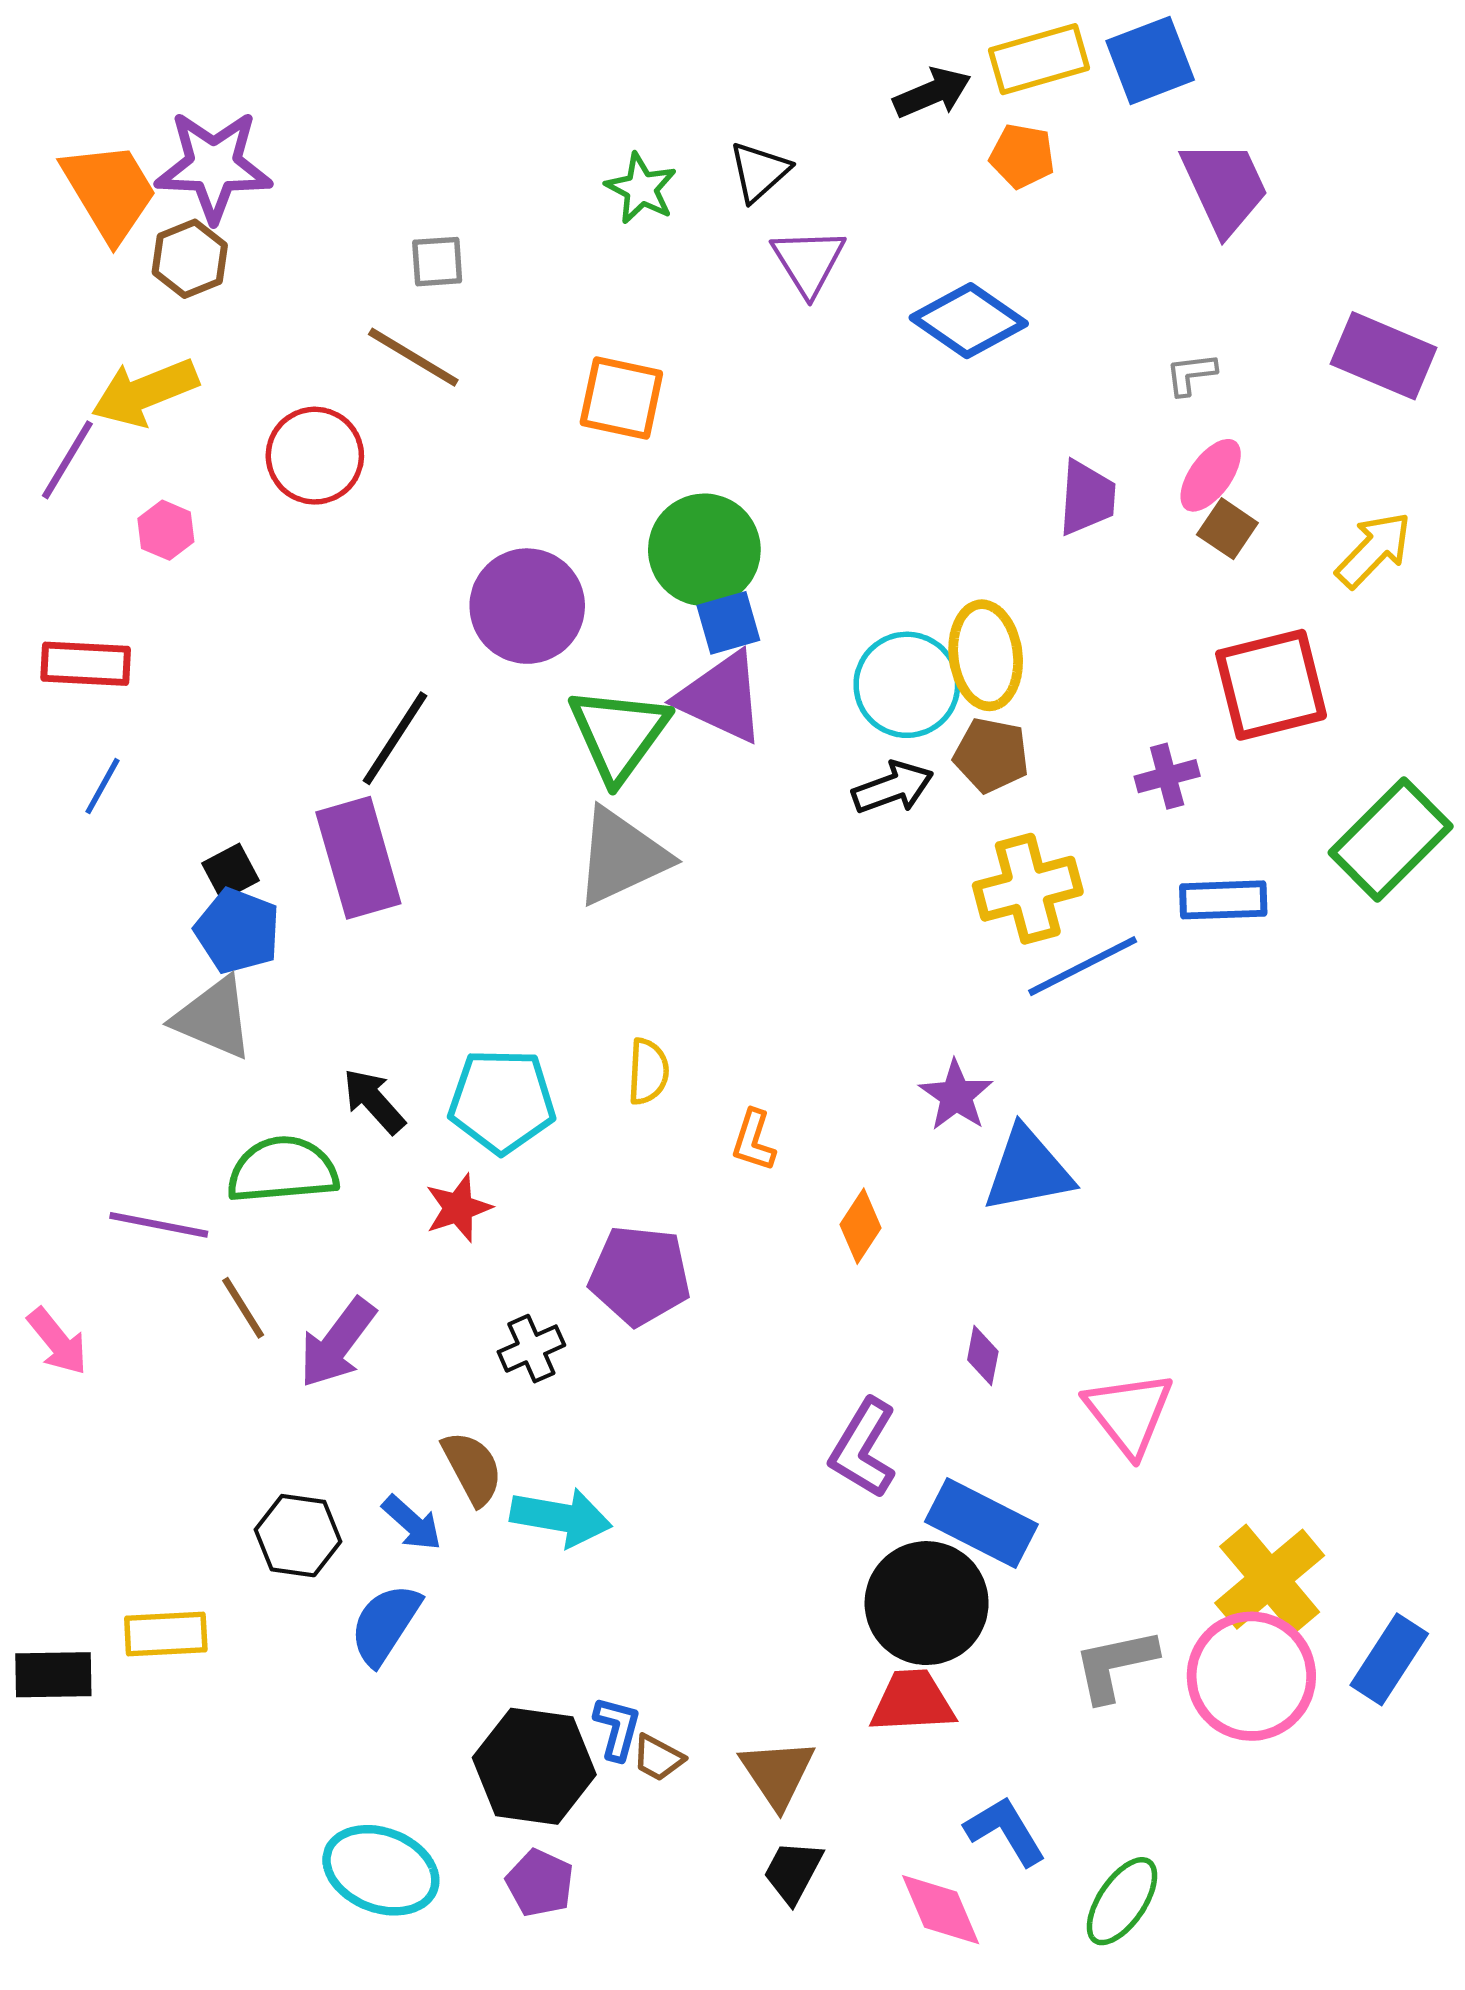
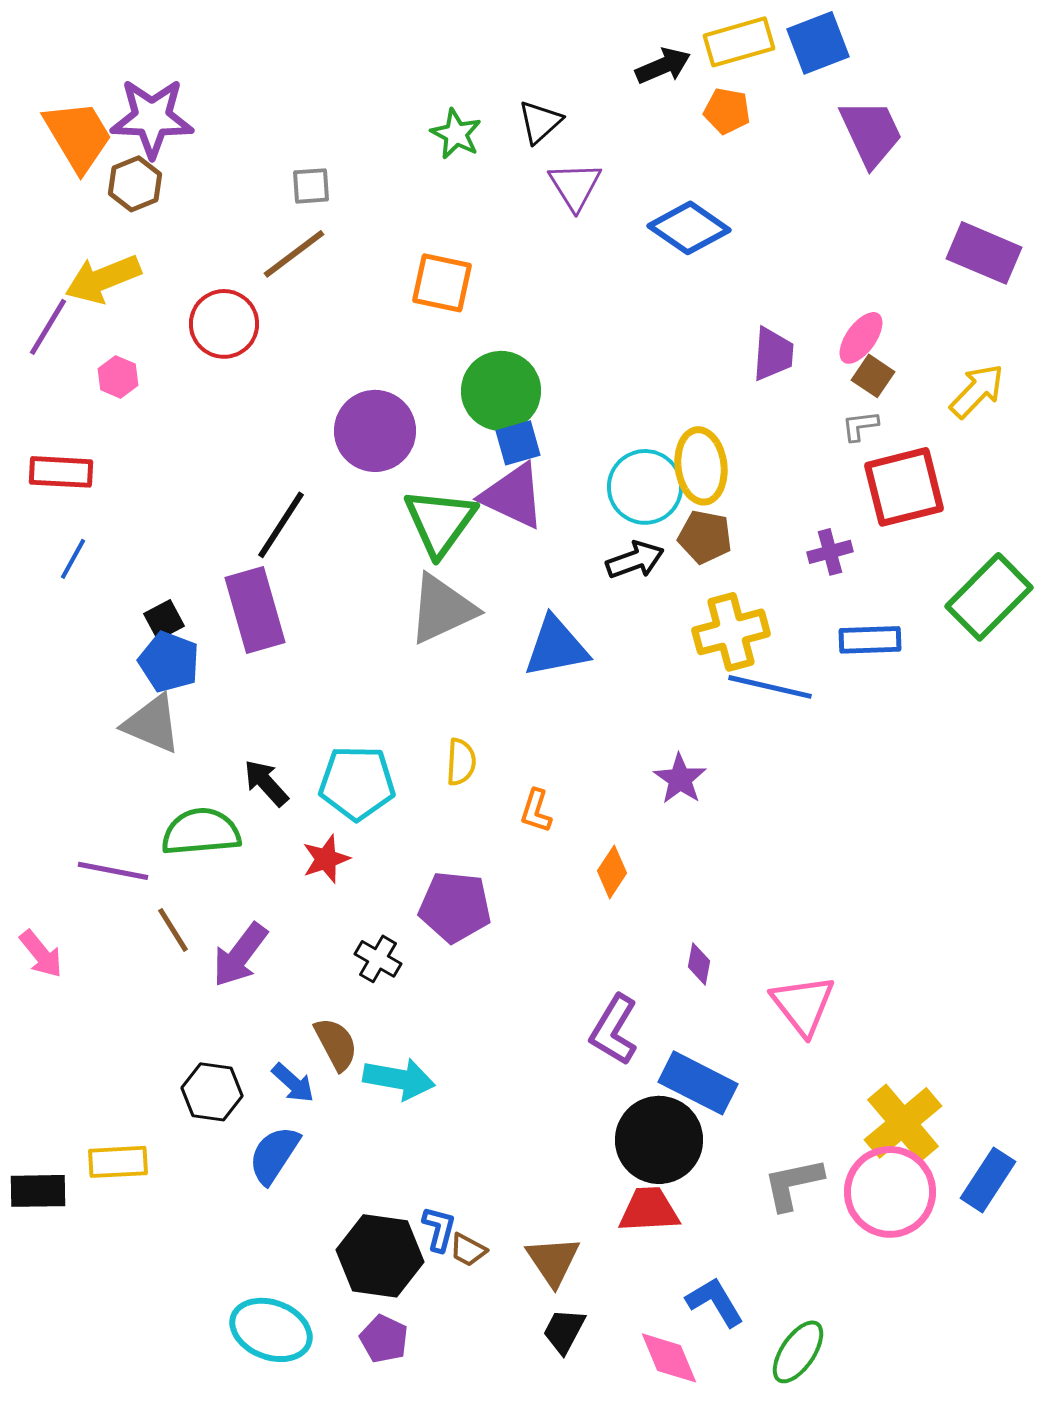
brown line: (413, 357) -> (294, 254), turned -68
gray L-shape: (1191, 374) -> (860, 426), moved
blue line: (1083, 966) -> (770, 687), turned 40
blue triangle: (1028, 1170) -> (556, 647), moved
black cross: (531, 1349) -> (378, 959), turned -36

